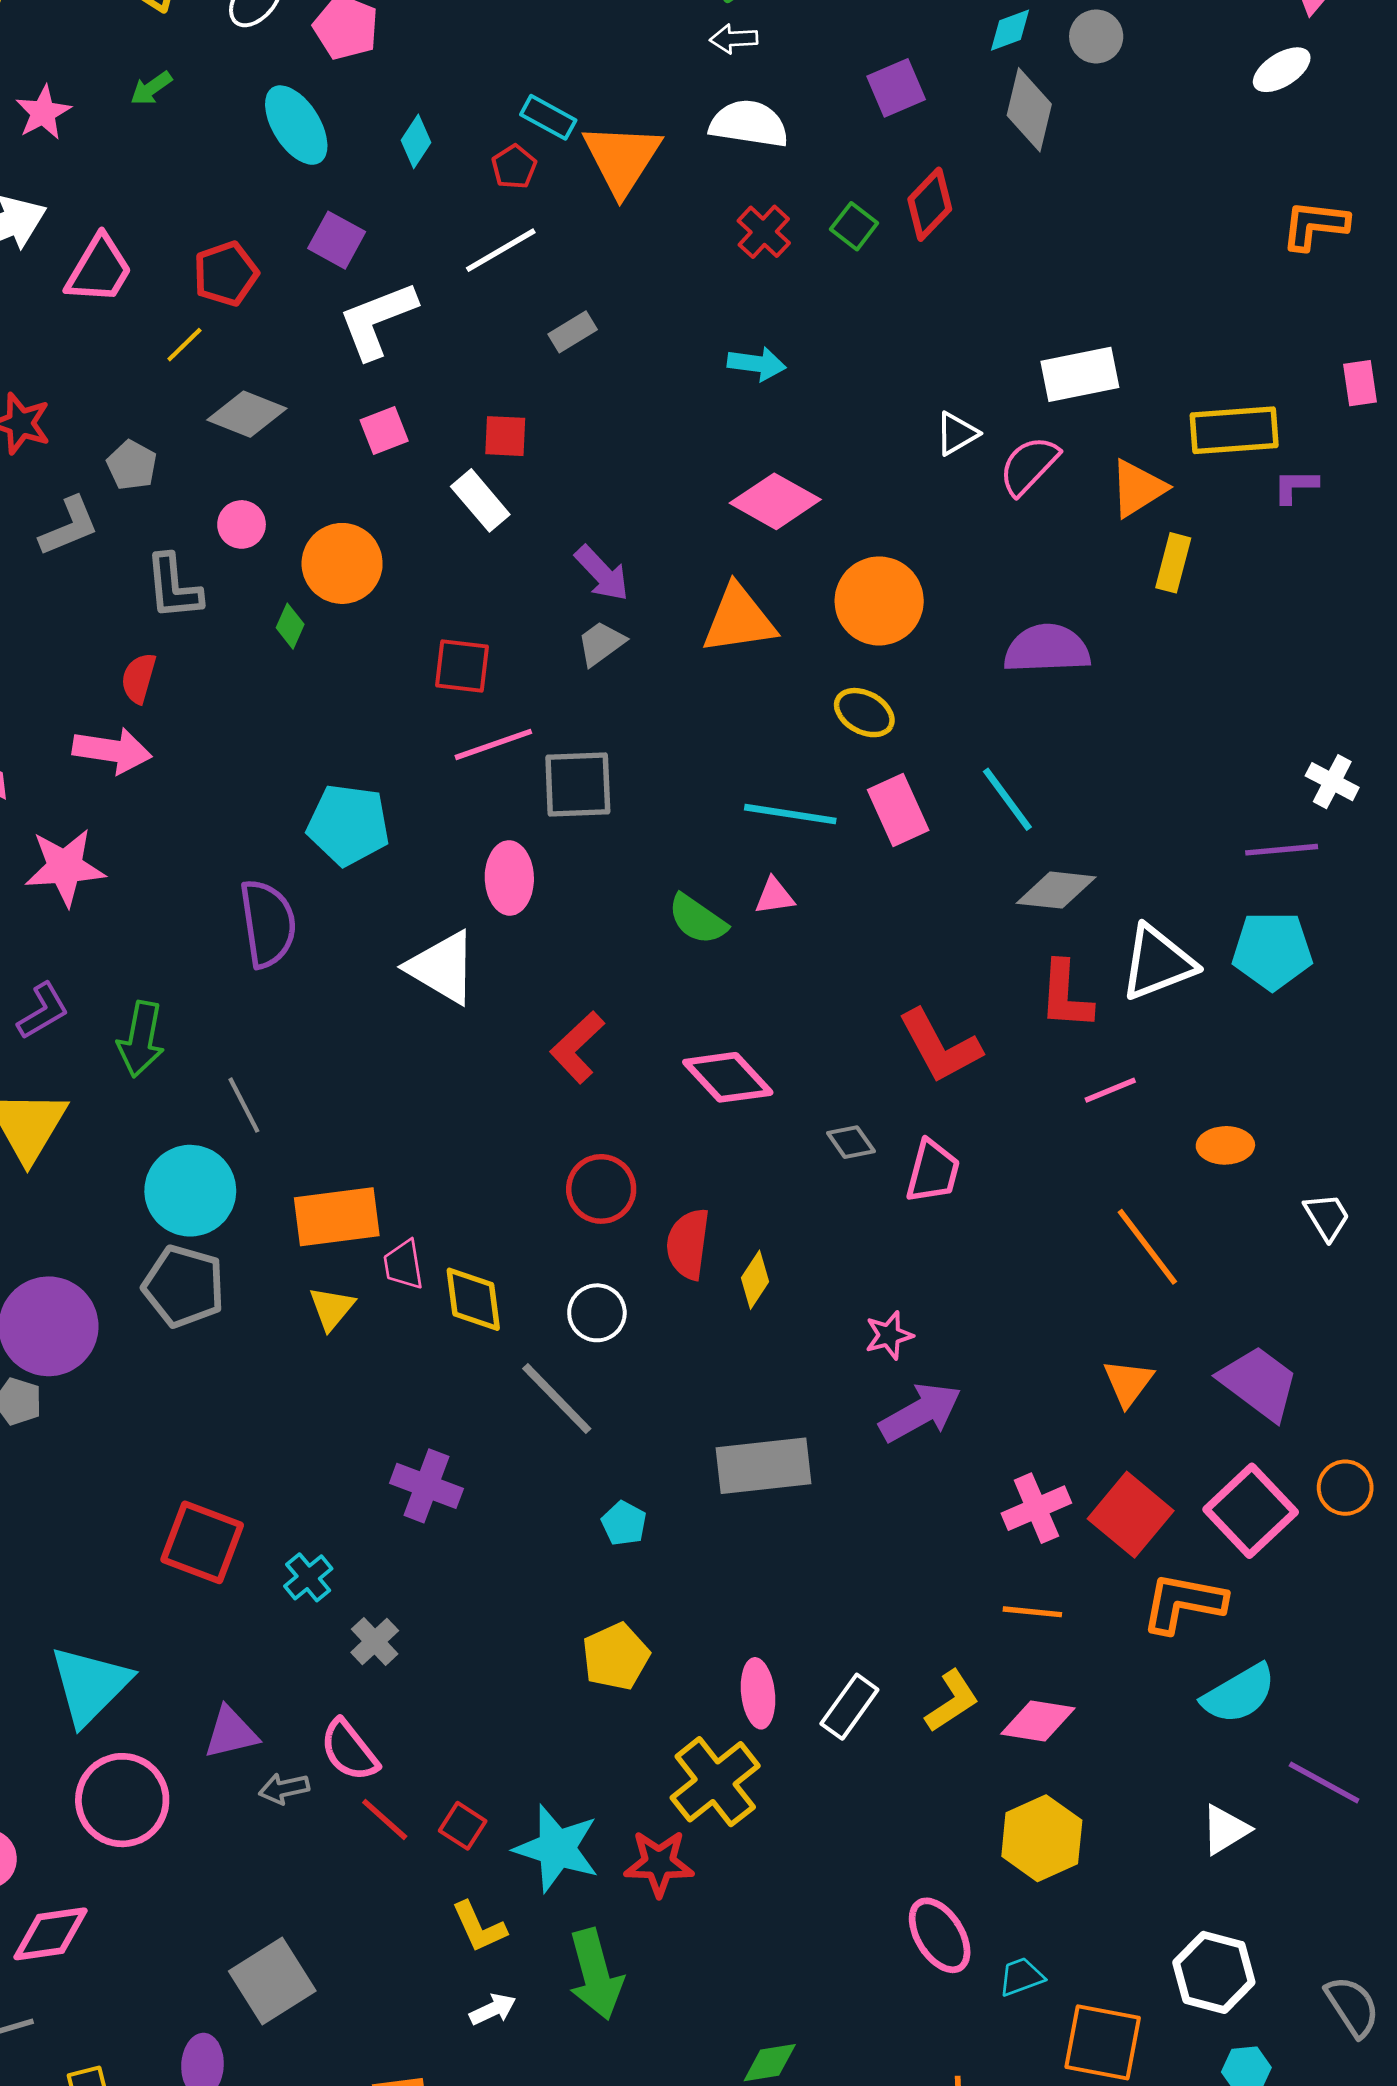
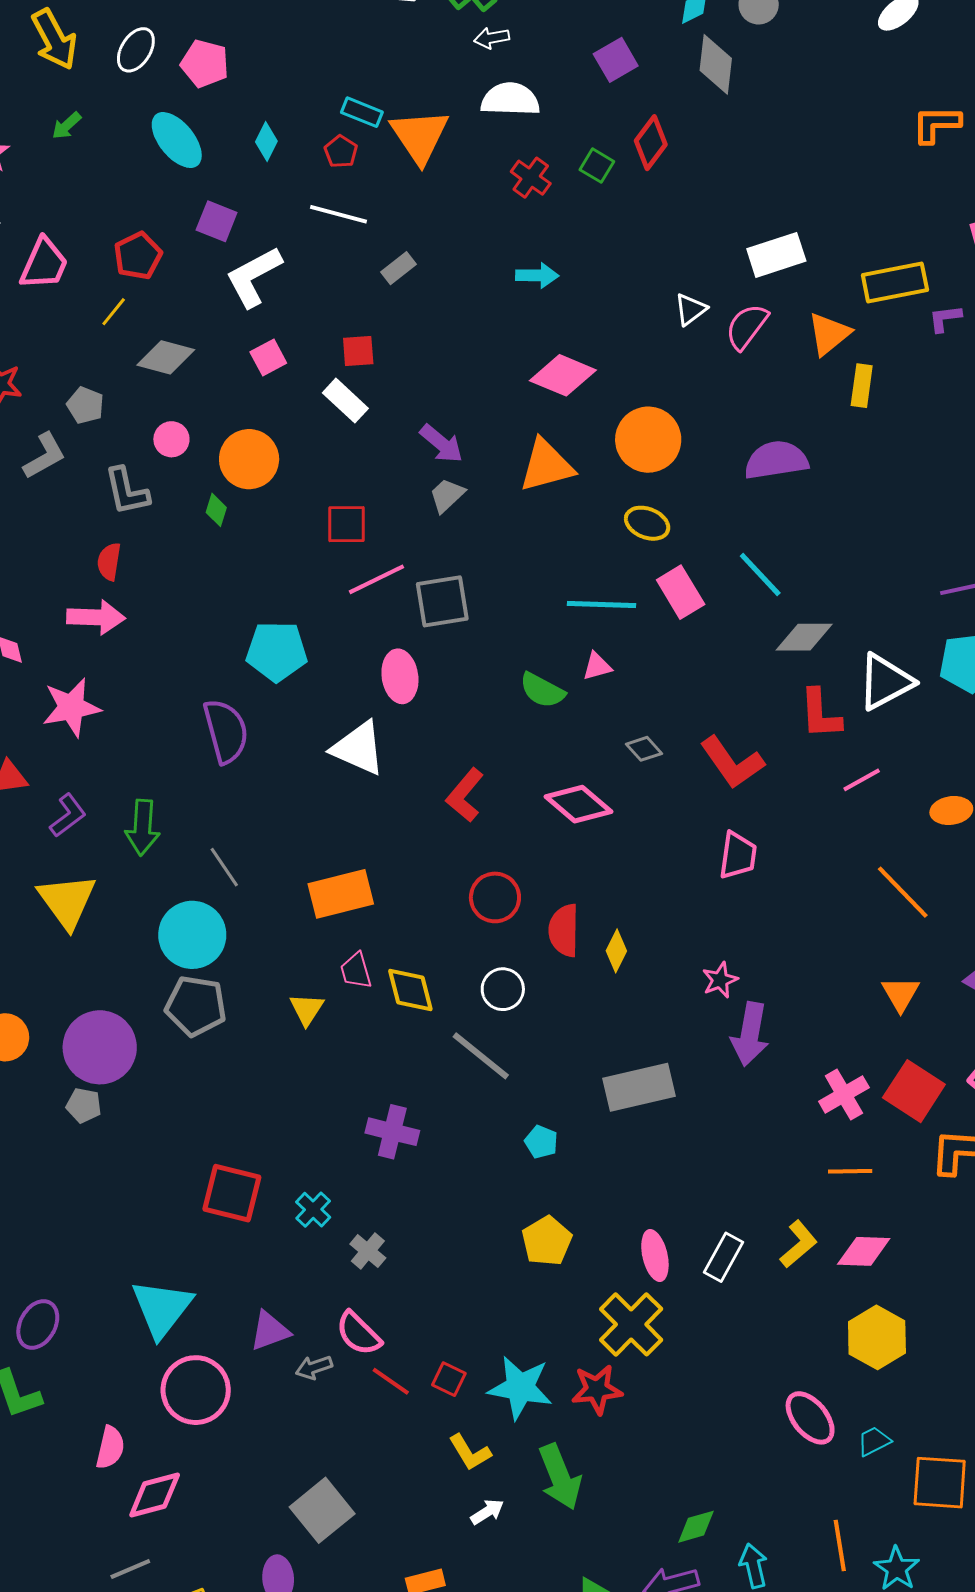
white line: (501, 250) -> (339, 214), turned 52
gray diamond: (851, 1142) -> (644, 749), moved
orange rectangle: (337, 1217) -> (341, 894), moved
purple arrow: (920, 1412) -> (750, 1034), turned 136

